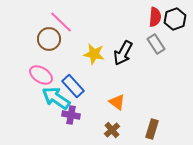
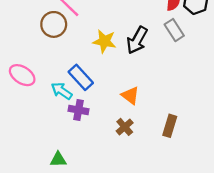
pink ellipse: (41, 75) -> (22, 75), moved
cyan arrow: (56, 98) -> (62, 91), size x0.7

